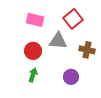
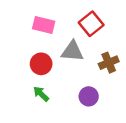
brown cross: (87, 50) -> (109, 63), turned -35
green arrow: (33, 75) -> (41, 94), turned -64

